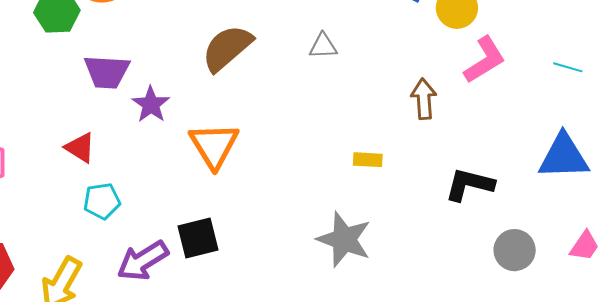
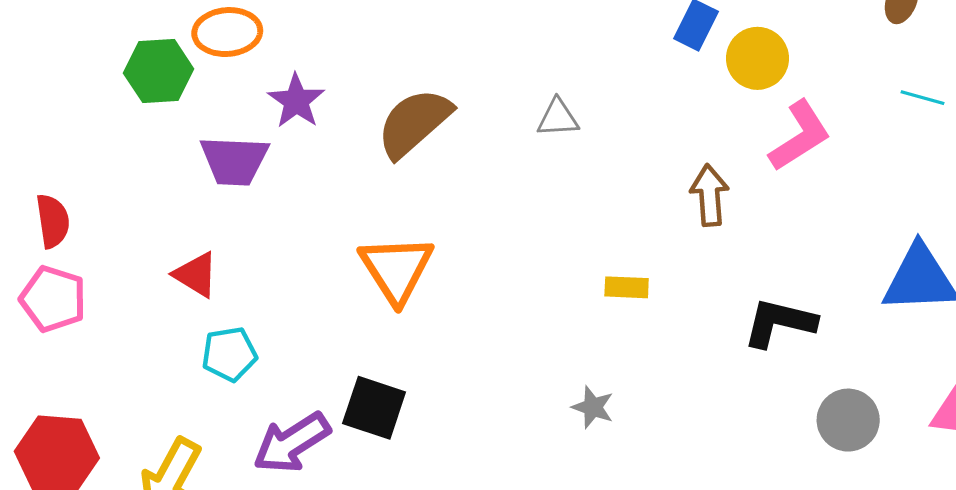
cyan line: (568, 67) -> (923, 98), moved
purple star: (151, 104) -> (296, 101), moved
black square: (198, 238) -> (374, 408), turned 33
gray star: (344, 239) -> (593, 407), size x0.5

